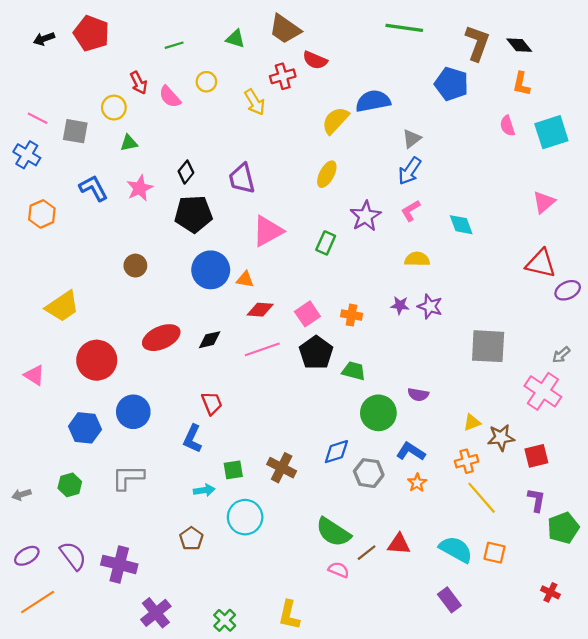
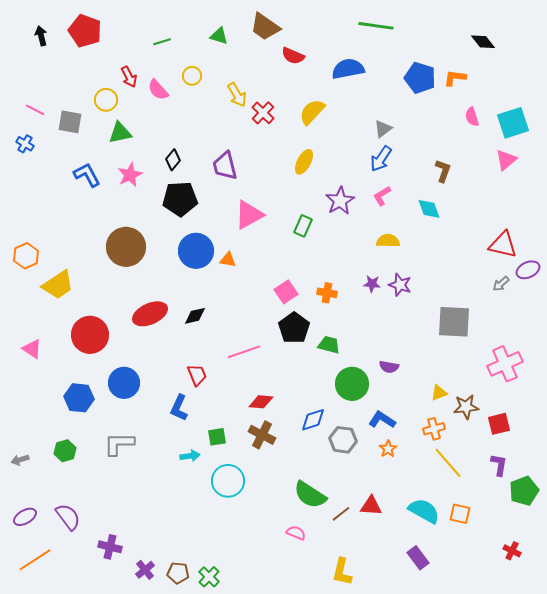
black arrow: (44, 39) -> (41, 36), turned 96
brown L-shape: (477, 43) -> (443, 171), moved, size x0.7
red cross: (283, 76) -> (263, 113), moved, turned -30
orange L-shape: (521, 84) -> (455, 78), moved, turned 85
blue semicircle: (373, 101) -> (348, 69), moved
green triangle: (129, 143) -> (120, 133), size x1.4
blue cross: (27, 155) -> (25, 144), size x0.7
pink triangle: (544, 202) -> (506, 160), moved
orange hexagon: (42, 214) -> (26, 256), moved
brown circle: (135, 266) -> (126, 247), size x1.8
red diamond: (260, 310) -> (261, 402), moved
pink line: (262, 349) -> (244, 352), moved
gray arrow: (561, 355) -> (501, 284), moved
pink cross: (543, 391) -> (505, 364), turned 32
brown pentagon: (191, 539) -> (178, 573), moved, turned -30
purple cross: (119, 564) -> (110, 547), moved, size x0.7
pink semicircle: (339, 570) -> (296, 533), moved
purple cross: (156, 613) -> (145, 570), size x0.7
yellow L-shape: (289, 615) -> (342, 572), moved

